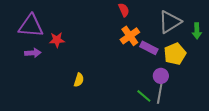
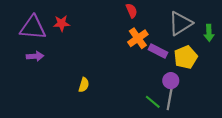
red star: (57, 40) -> (62, 23), moved

